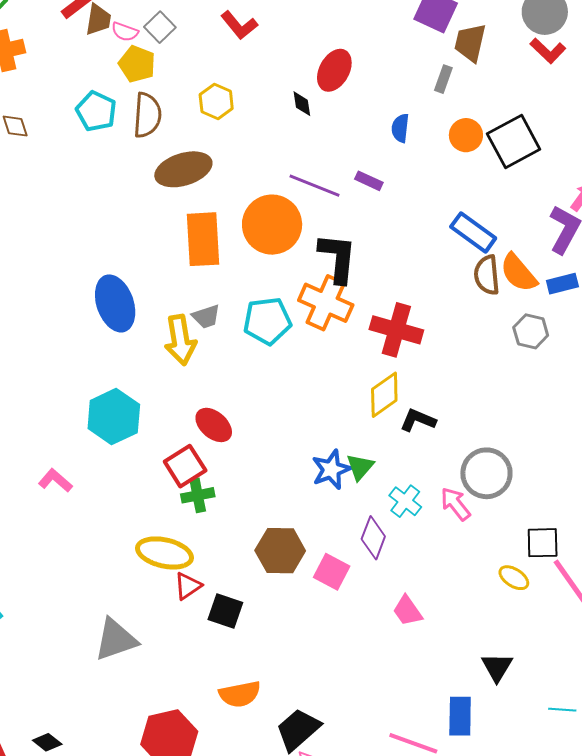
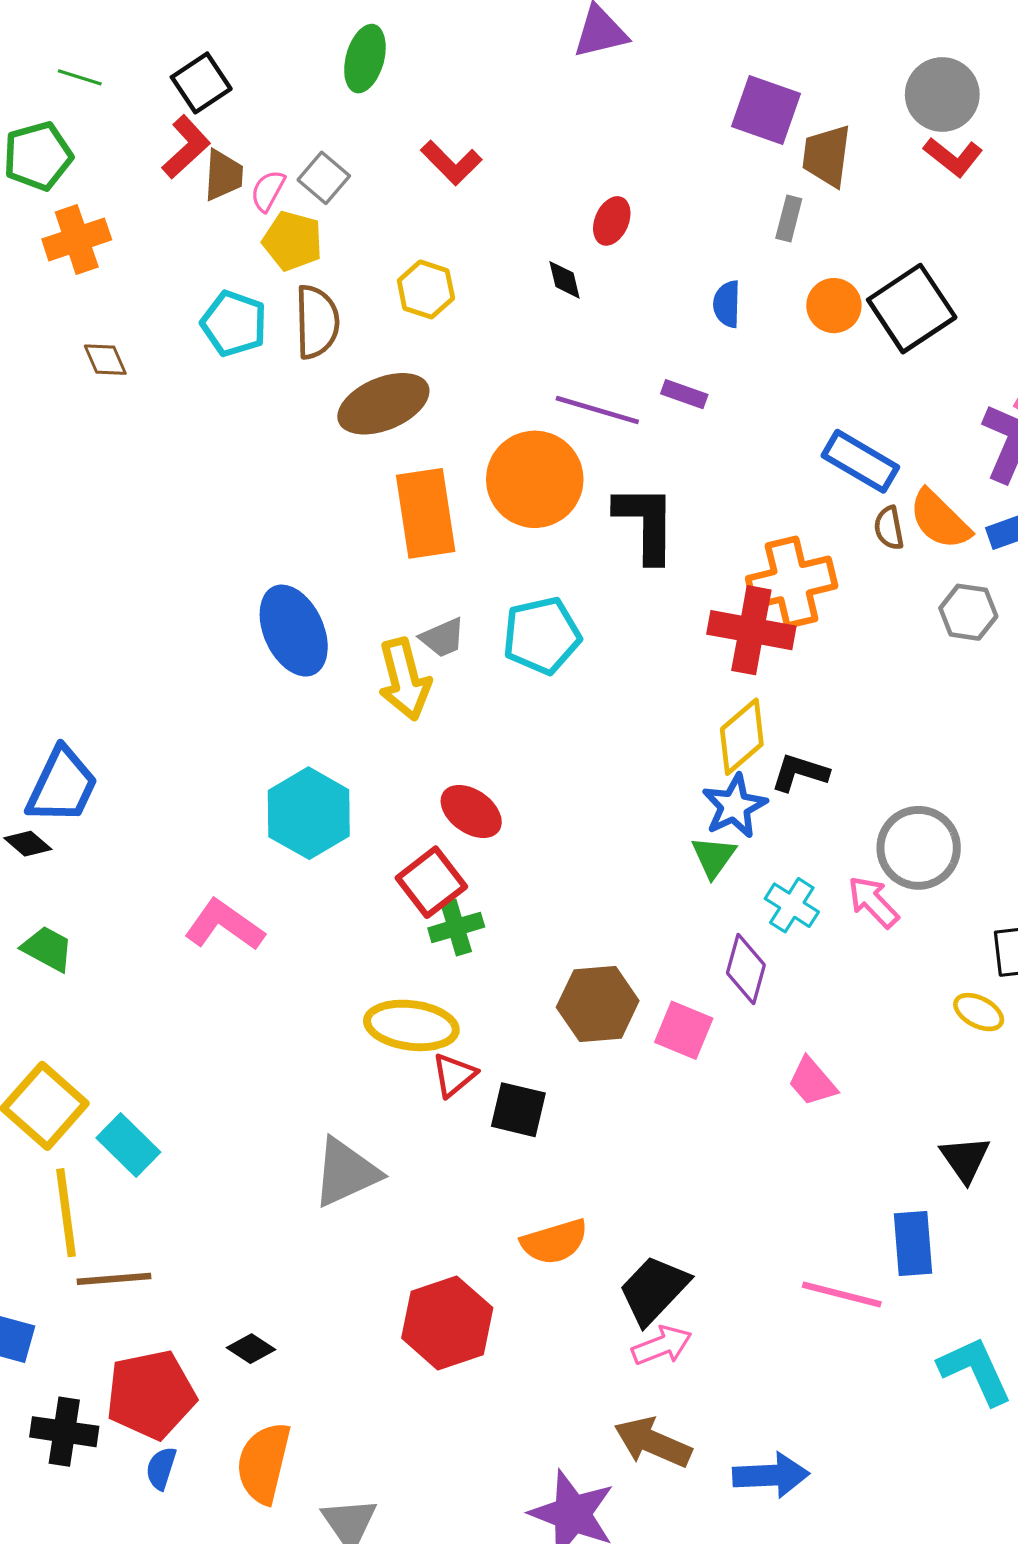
pink semicircle: (125, 32) -> (268, 191), turned 104
red ellipse: (334, 70) -> (612, 221), size x0.7
brown semicircle: (487, 275) -> (889, 528), size x0.7
orange cross: (326, 303) -> (792, 582), moved, turned -32
blue star: (331, 469) -> (734, 806), moved
pink L-shape: (55, 480) -> (224, 925), size x1.4

